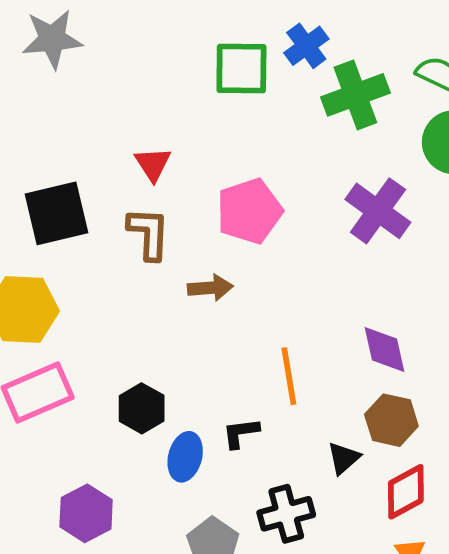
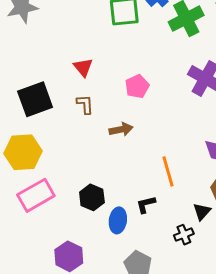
pink pentagon: (249, 211) -> (137, 86), size x0.7
brown L-shape: (149, 233) -> (85, 104), size x0.7
black cross: (286, 514) -> (184, 235), moved, size x0.7

